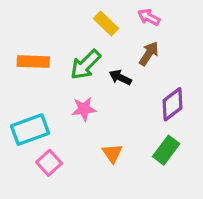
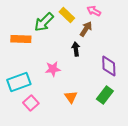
brown arrow: (149, 54) -> (86, 29), moved
green arrow: (85, 65) -> (44, 22), moved
black arrow: (120, 77) -> (76, 49), turned 56
purple diamond: (173, 104) -> (109, 66), turned -55

